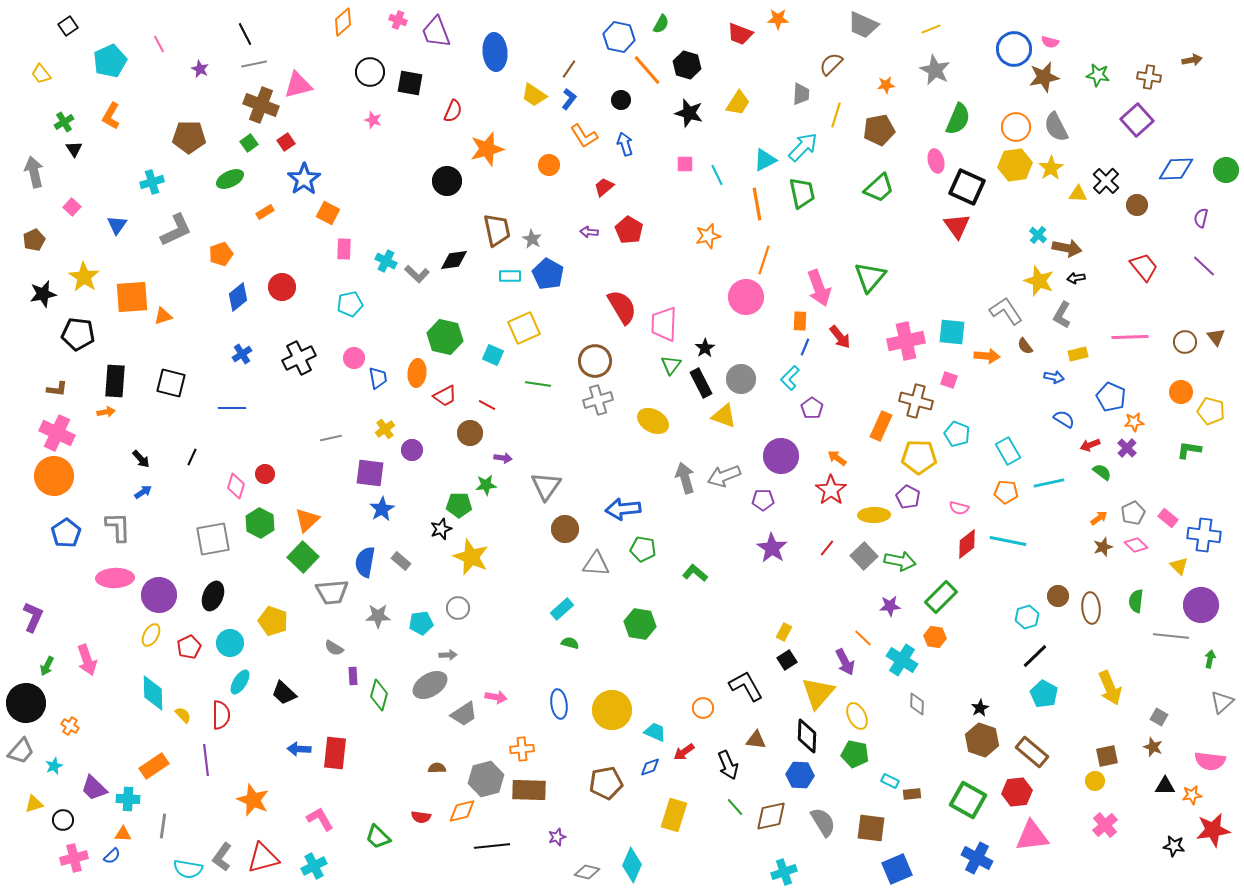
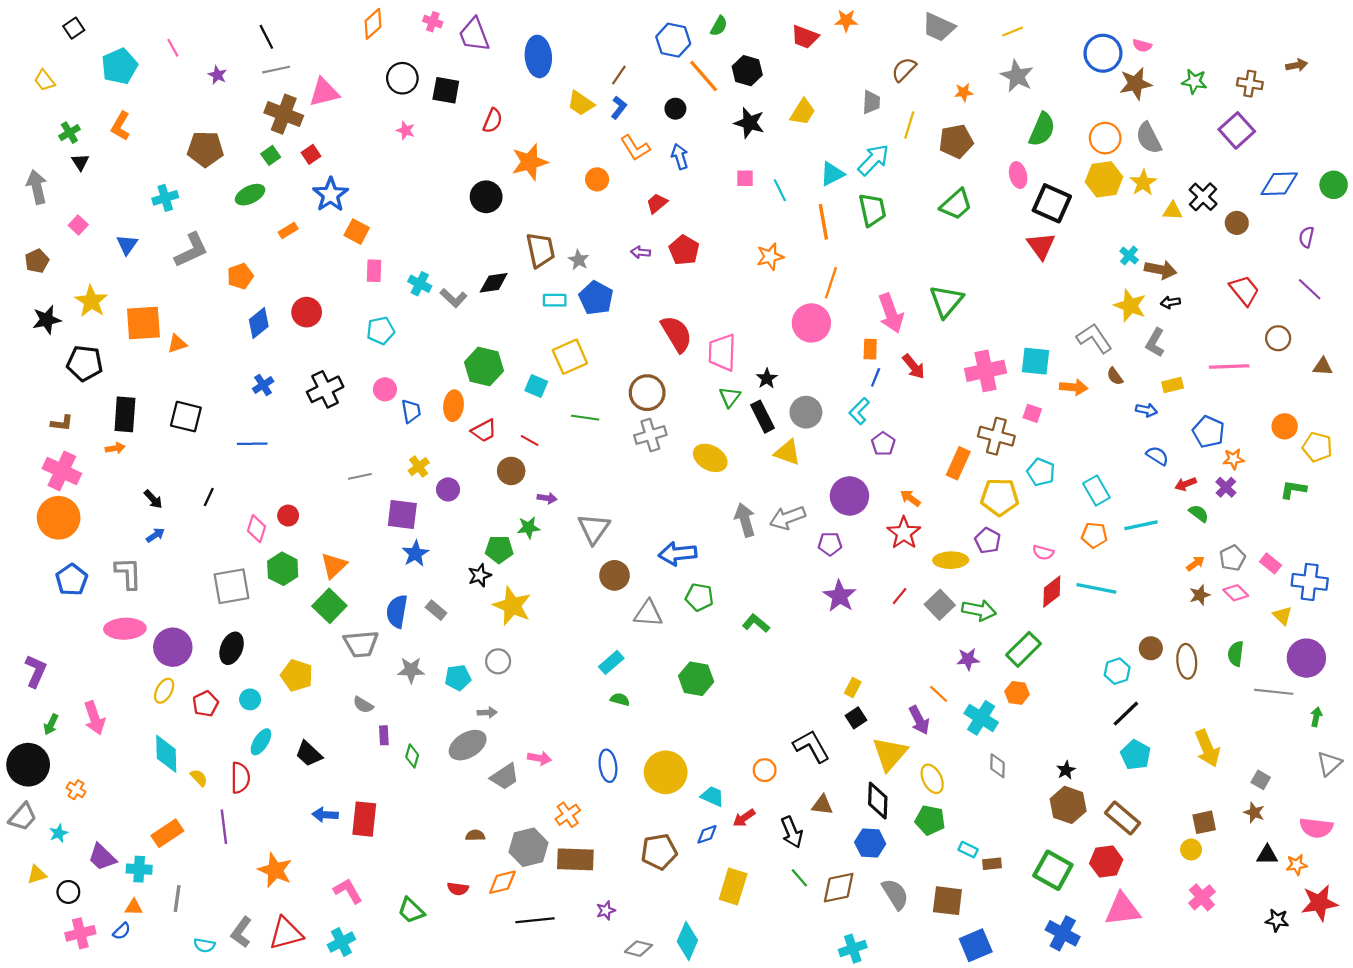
brown triangle: (1216, 337) -> (1323, 367), turned -48
brown circle: (1185, 342) -> (1278, 338), moved
cyan circle: (230, 643) -> (250, 699), size x0.7
green diamond: (379, 695) -> (412, 756), size x0.7
orange cross: (522, 749) -> (568, 815), turned -30
cyan semicircle: (188, 869) -> (204, 945), size x0.7

